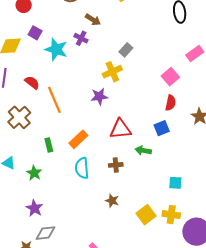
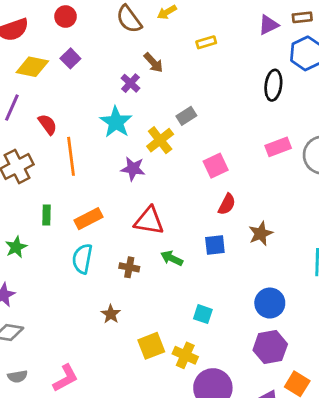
cyan star: (56, 49) -> (116, 122), moved
yellow cross: (112, 72) -> (160, 140), turned -30
pink square: (170, 77) -> (216, 166), moved
blue square: (162, 128) -> (215, 245), moved

